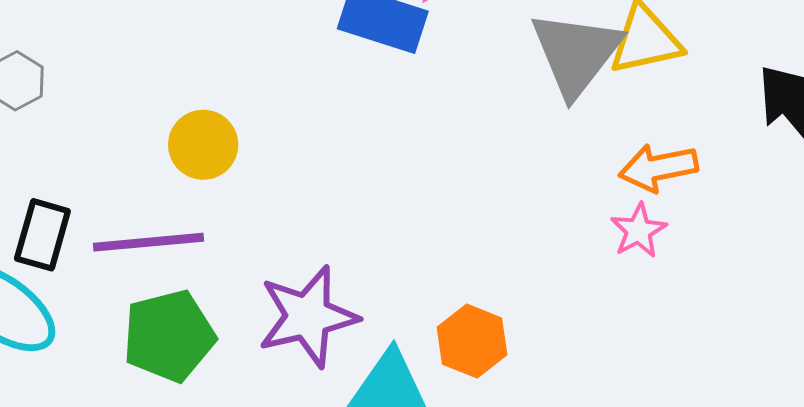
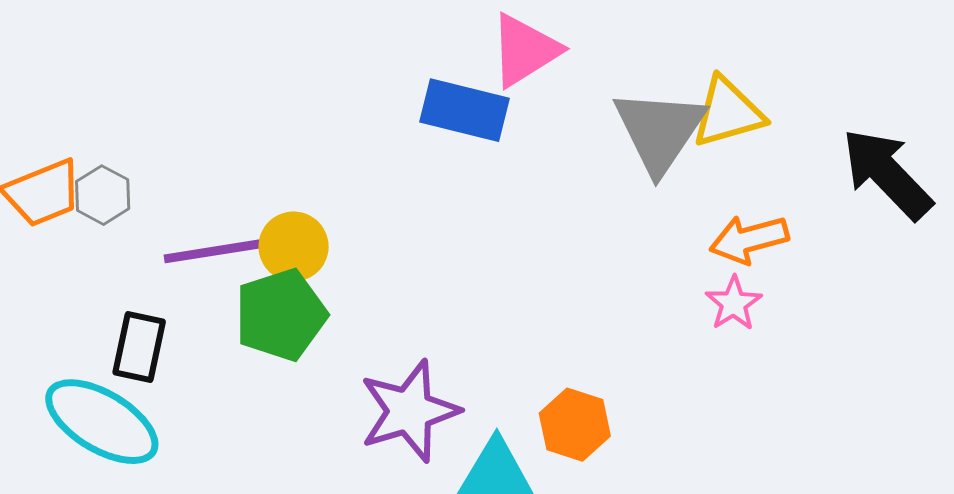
purple line: (148, 242) -> (219, 250), moved
green pentagon: (169, 336) -> (281, 315), moved

